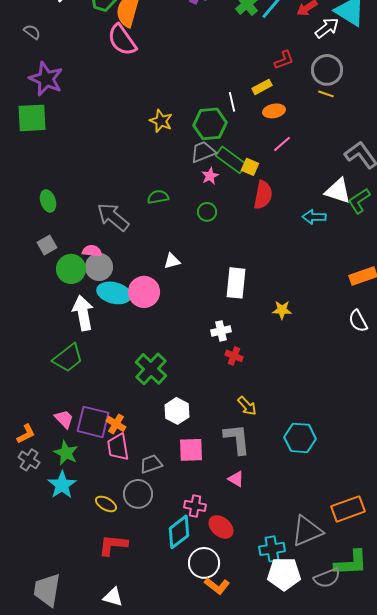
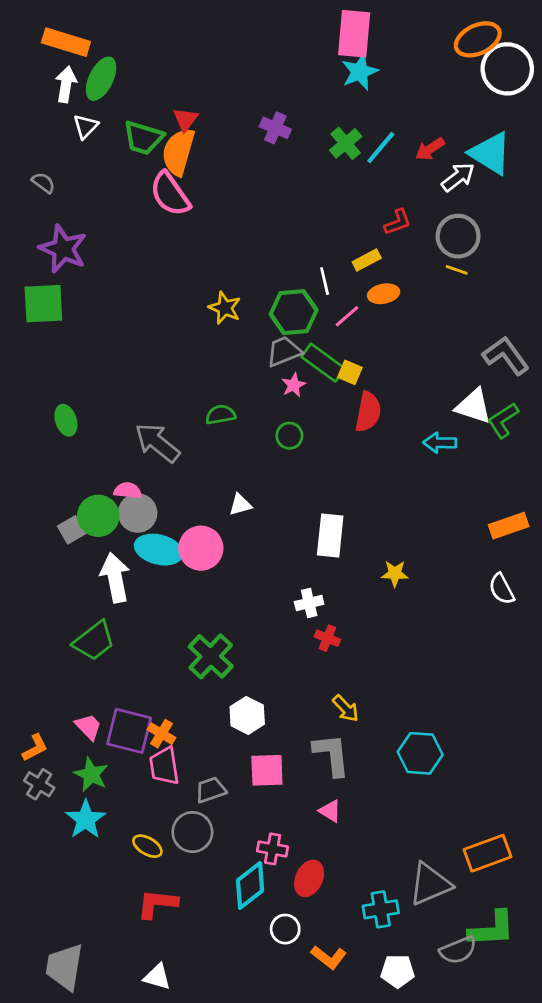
pink line: (282, 144) -> (347, 316), moved
gray square: (47, 245) -> (72, 530), moved
red ellipse: (221, 527) -> (309, 878), turned 75
white circle: (204, 563) -> (285, 929), size x0.7
white pentagon: (284, 574) -> (398, 971), moved, size x0.7
orange L-shape: (217, 586) -> (329, 957), moved

